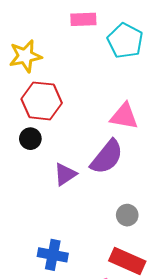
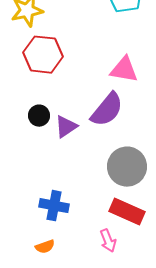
black circle: (30, 139) -> (39, 116), moved
gray circle: (127, 215) -> (127, 167), size x1.8

